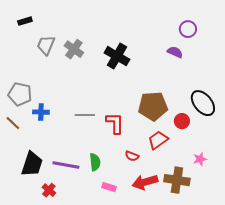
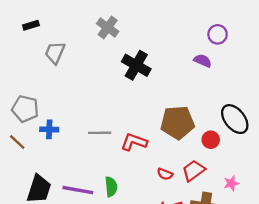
gray cross: (74, 49) -> (108, 27), moved
red L-shape: (115, 123) -> (134, 142), turned -70
red trapezoid: (158, 140) -> (194, 171), moved
red semicircle: (132, 156) -> (165, 174), moved

